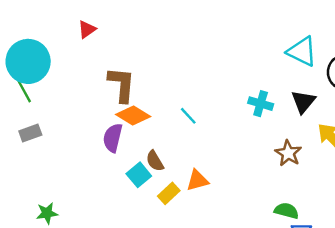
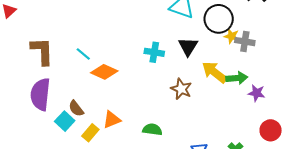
orange diamond: (133, 115) -> (104, 72), moved
cyan line: (188, 116) -> (83, 54), moved
purple semicircle: (113, 138) -> (40, 94), size x1.4
green semicircle: (287, 211) -> (152, 130), moved

